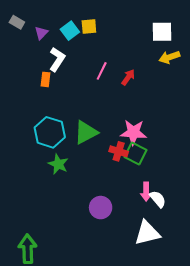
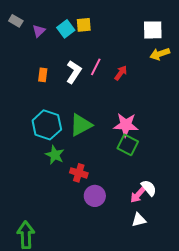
white L-shape: (57, 59) -> (74, 72), moved
red cross: (119, 151) -> (79, 173), moved
pink arrow: (146, 192) -> (138, 195), moved, turned 42
white triangle: (147, 233) -> (139, 220), size x0.6

